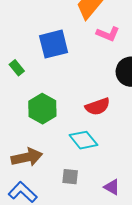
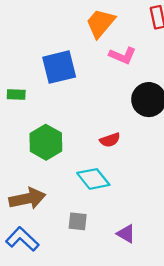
green rectangle: (17, 68) -> (16, 94), turned -49
red semicircle: (98, 107) -> (110, 140), size x0.7

